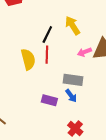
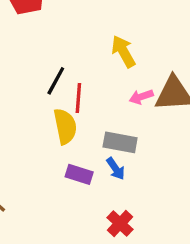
black line: (47, 34) -> (56, 81), moved
yellow semicircle: (28, 59) -> (65, 126), moved

